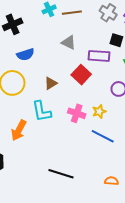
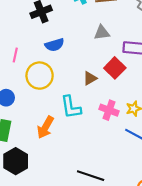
gray triangle: (69, 42) -> (102, 33), turned -35
brown triangle: (51, 83) -> (90, 78), moved

